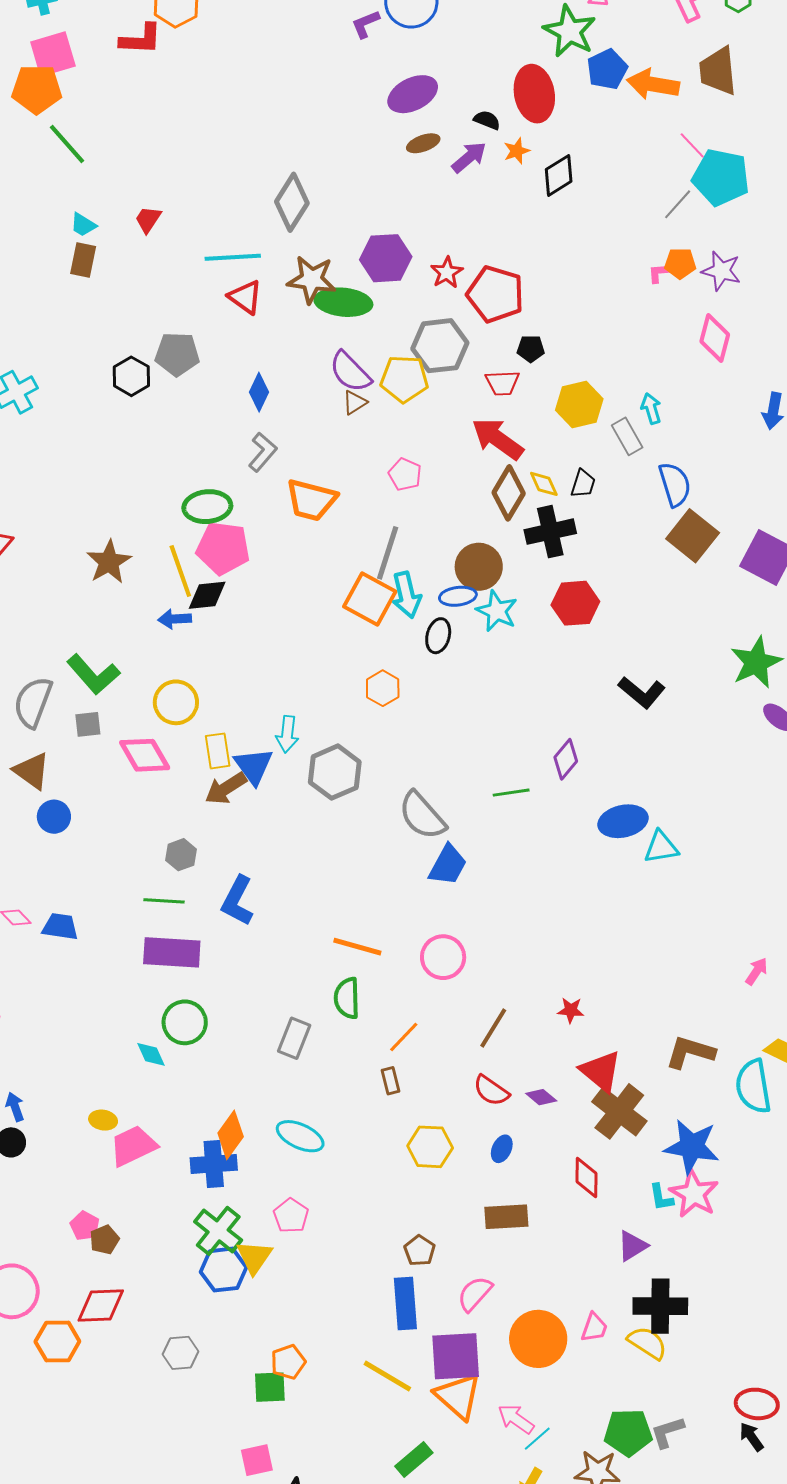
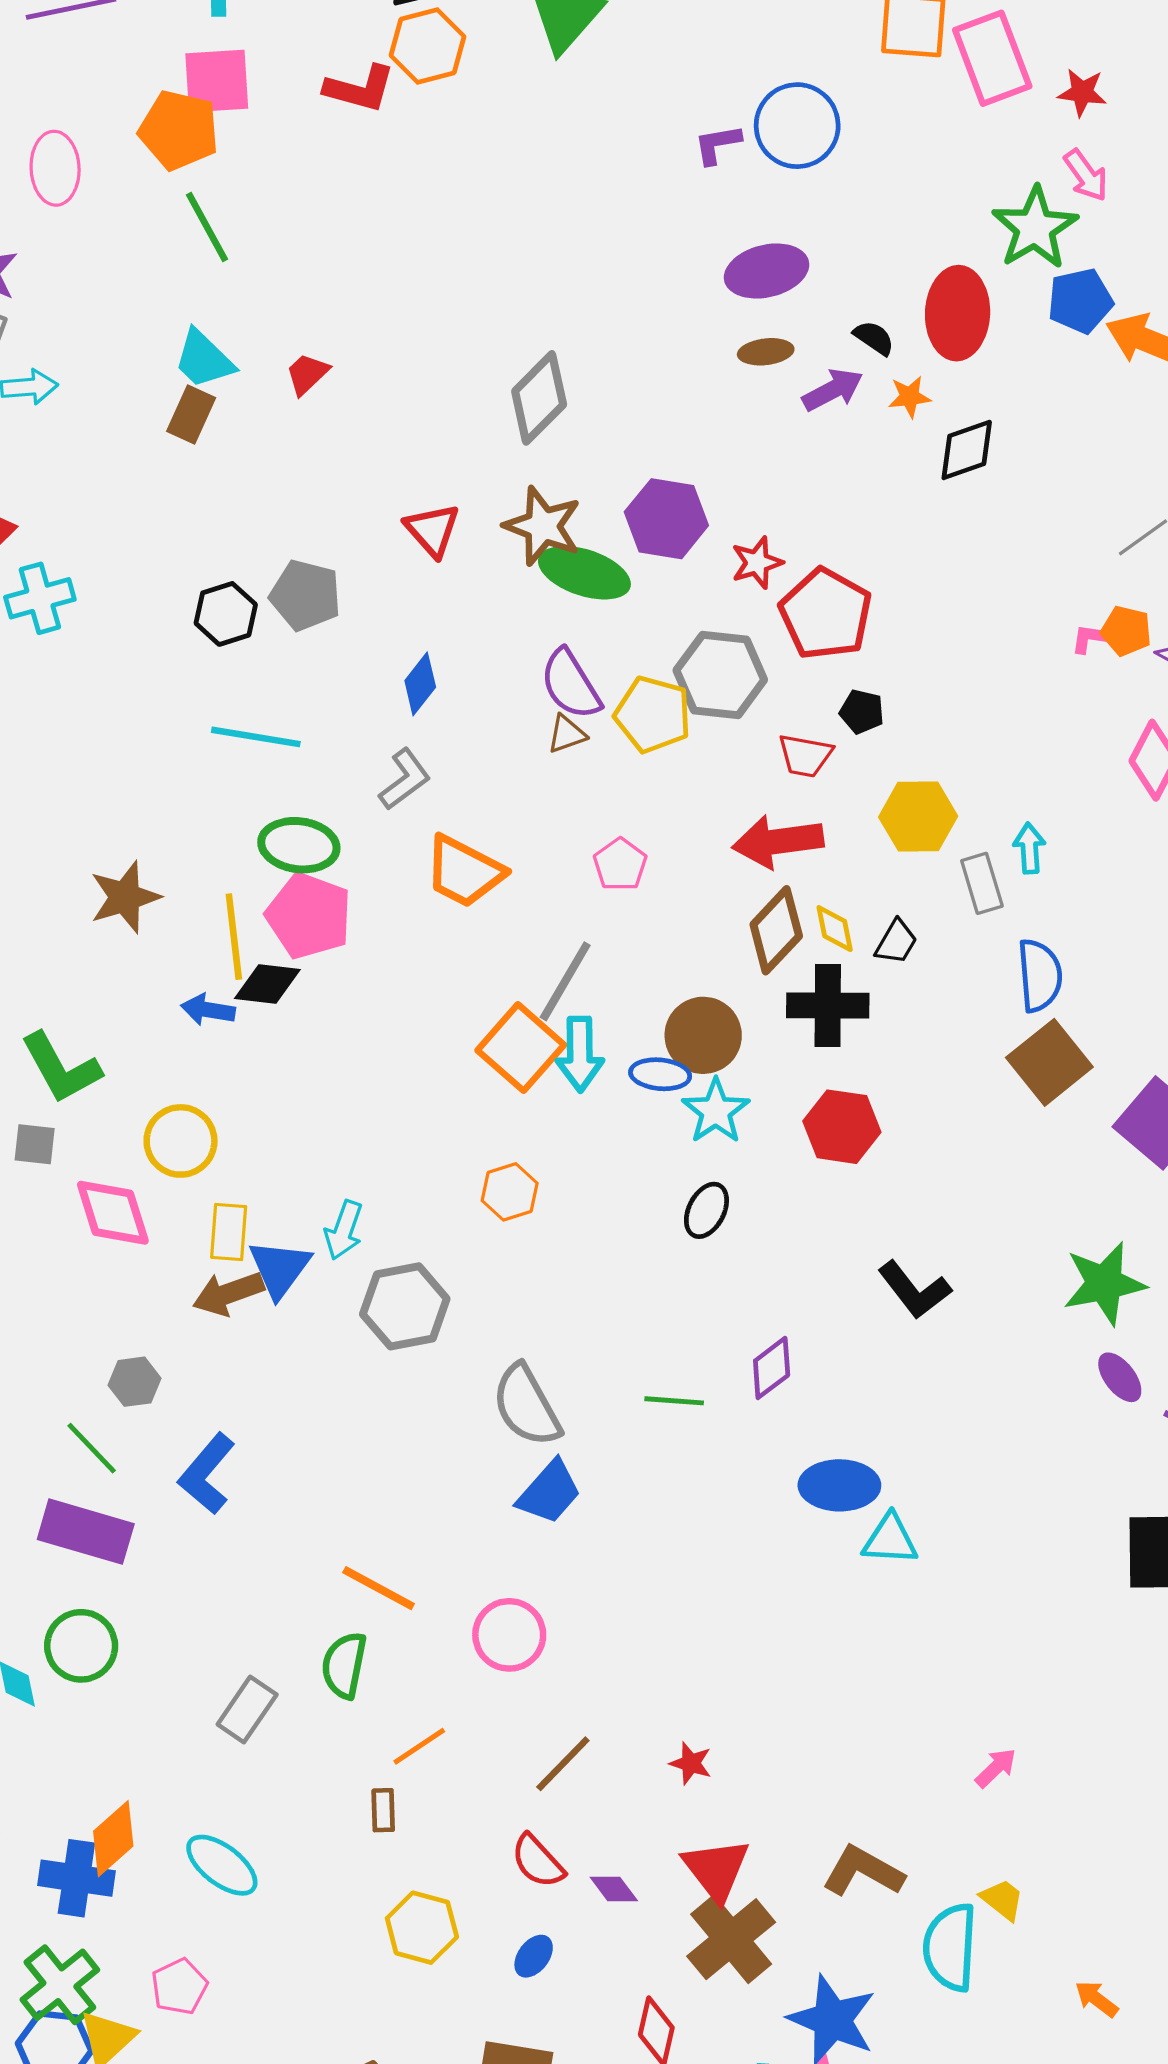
cyan trapezoid: (83, 225) -> (204, 359), size x1.5
cyan line: (233, 257) -> (256, 737), moved
red arrow: (498, 439) -> (778, 841), turned -56
black ellipse: (438, 636) -> (706, 1210), moved
green line: (164, 901) -> (92, 1448), turned 30

